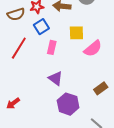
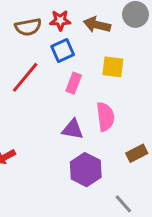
pink semicircle: (93, 48) -> (105, 117), moved, turned -66
purple triangle: (55, 78) -> (73, 129), turned -35

